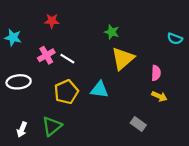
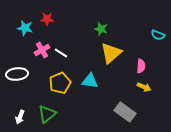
cyan star: (13, 38) -> (25, 28), moved
gray rectangle: (138, 124) -> (125, 112), size x1.5

